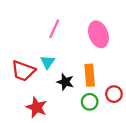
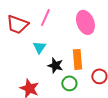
red trapezoid: (23, 71) -> (17, 24), moved
green circle: (90, 102) -> (69, 83), moved

